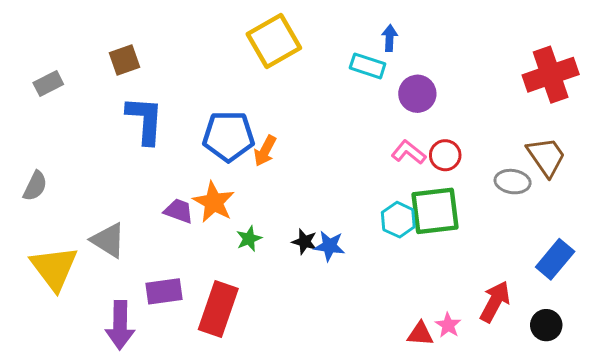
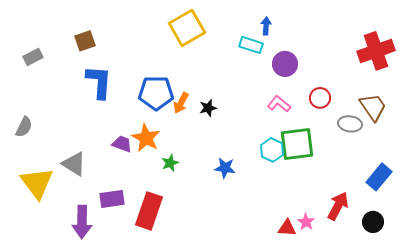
red circle: (445, 155) -> (320, 98), moved
black star: (305, 242) -> (208, 108), moved, turned -30

